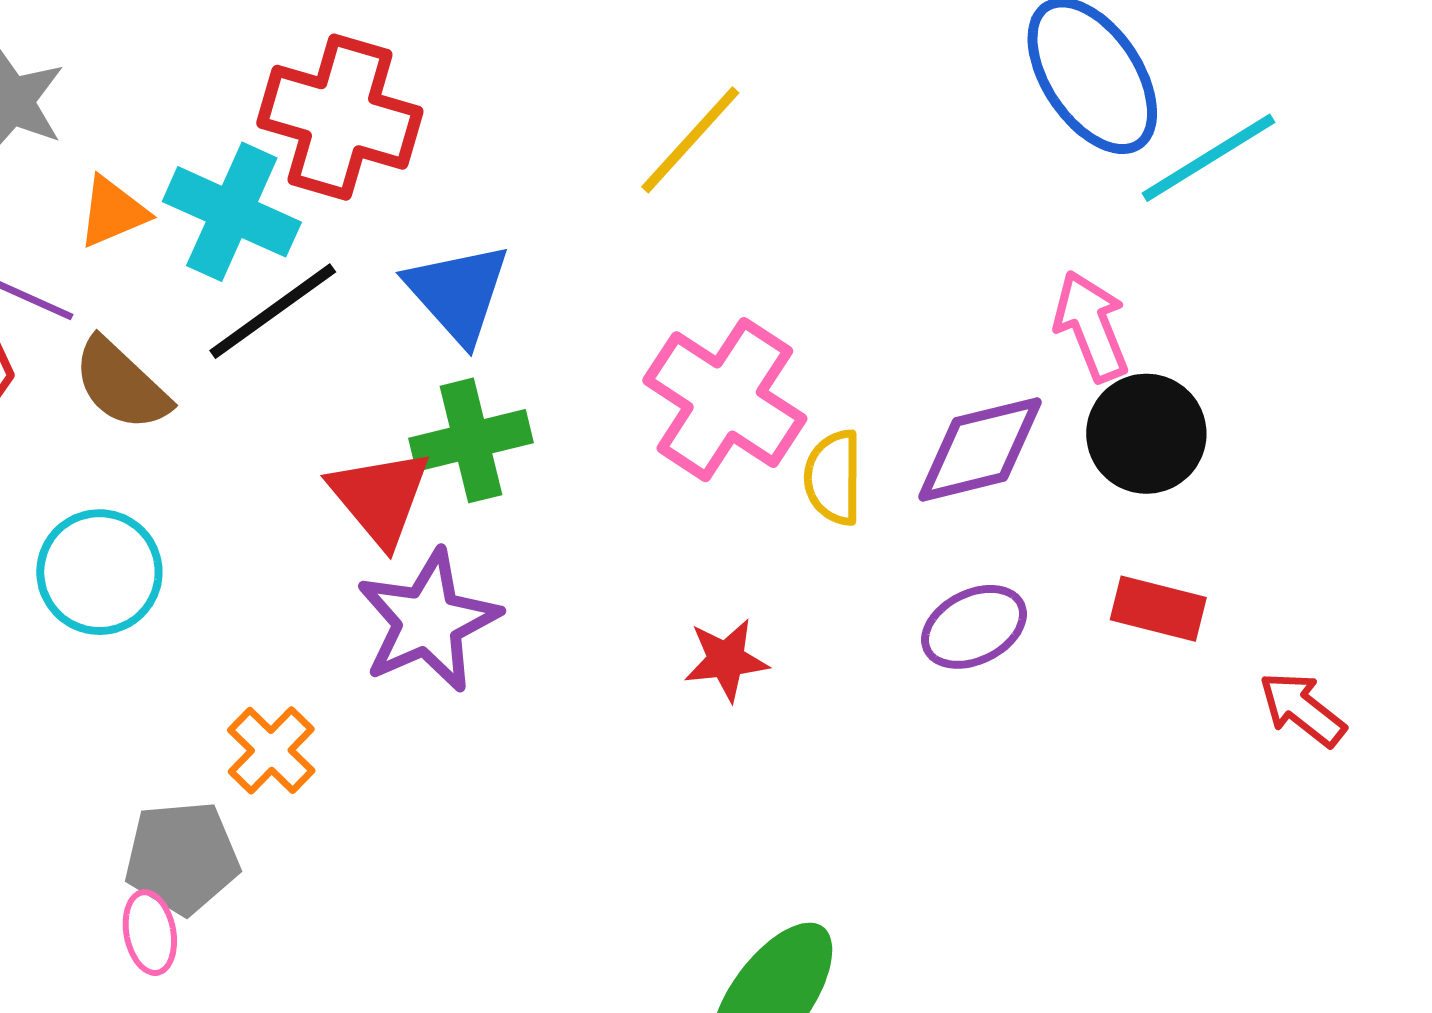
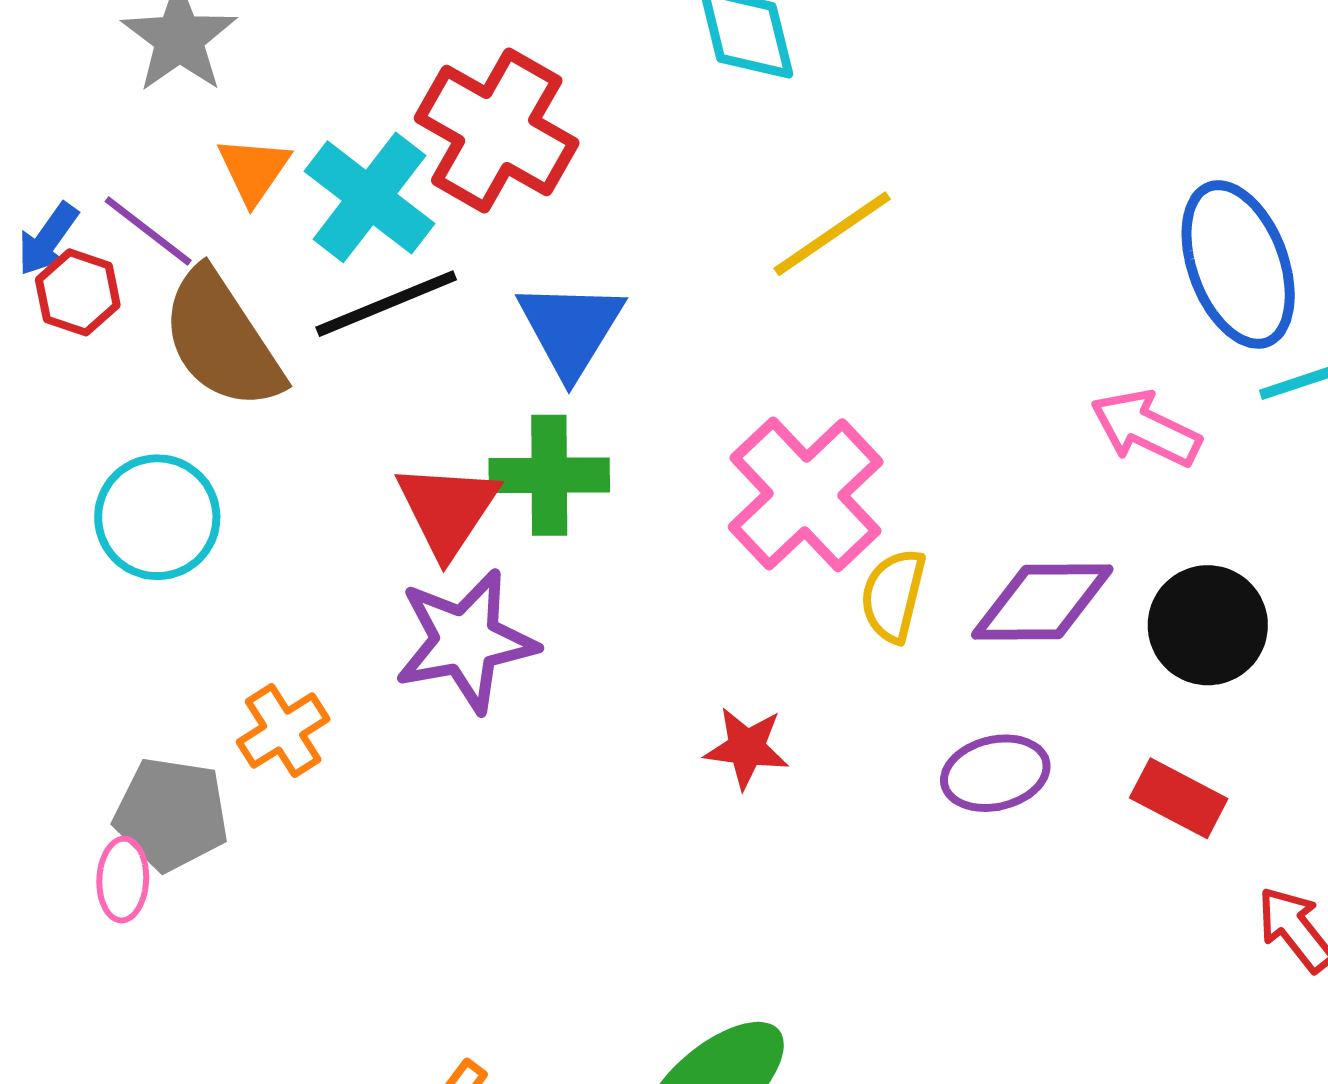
orange triangle: (113, 212) -> (254, 170), turned -46
pink arrow: (1091, 326) -> (1146, 428), moved, turned -56
brown semicircle: (121, 384) -> (222, 340), size x1.4

